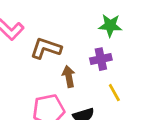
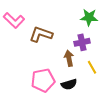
brown arrow: (69, 76) -> (69, 58), moved

